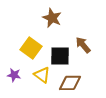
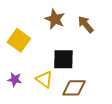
brown arrow: (83, 45) -> (86, 24), moved
yellow square: (31, 48) -> (19, 40), moved

